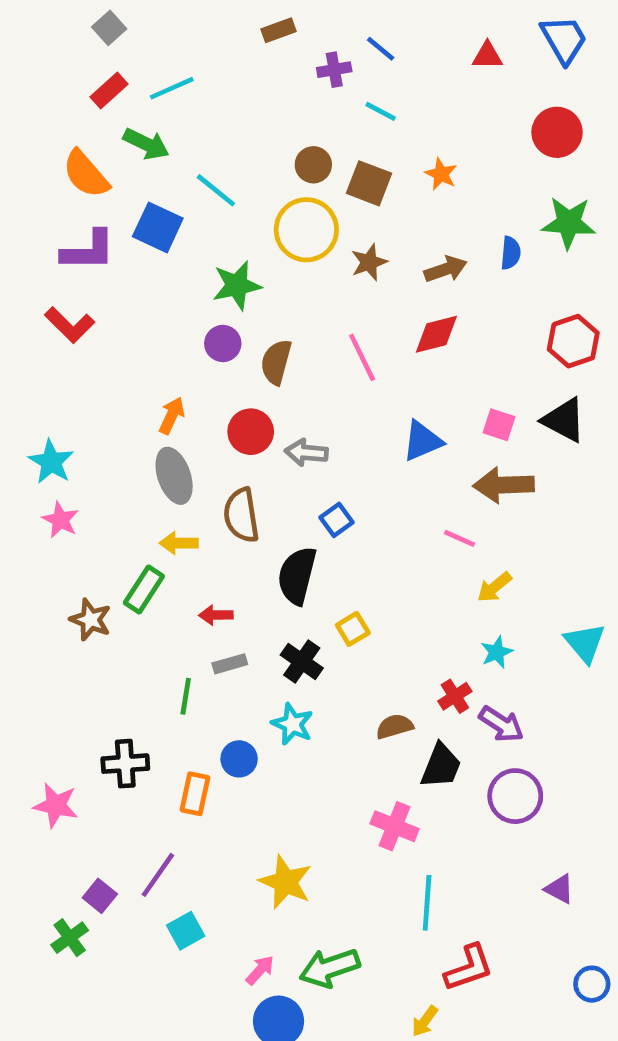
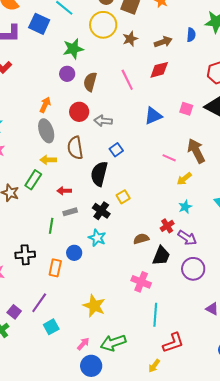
brown arrow: (504, 485) -> (196, 151), moved, turned 65

